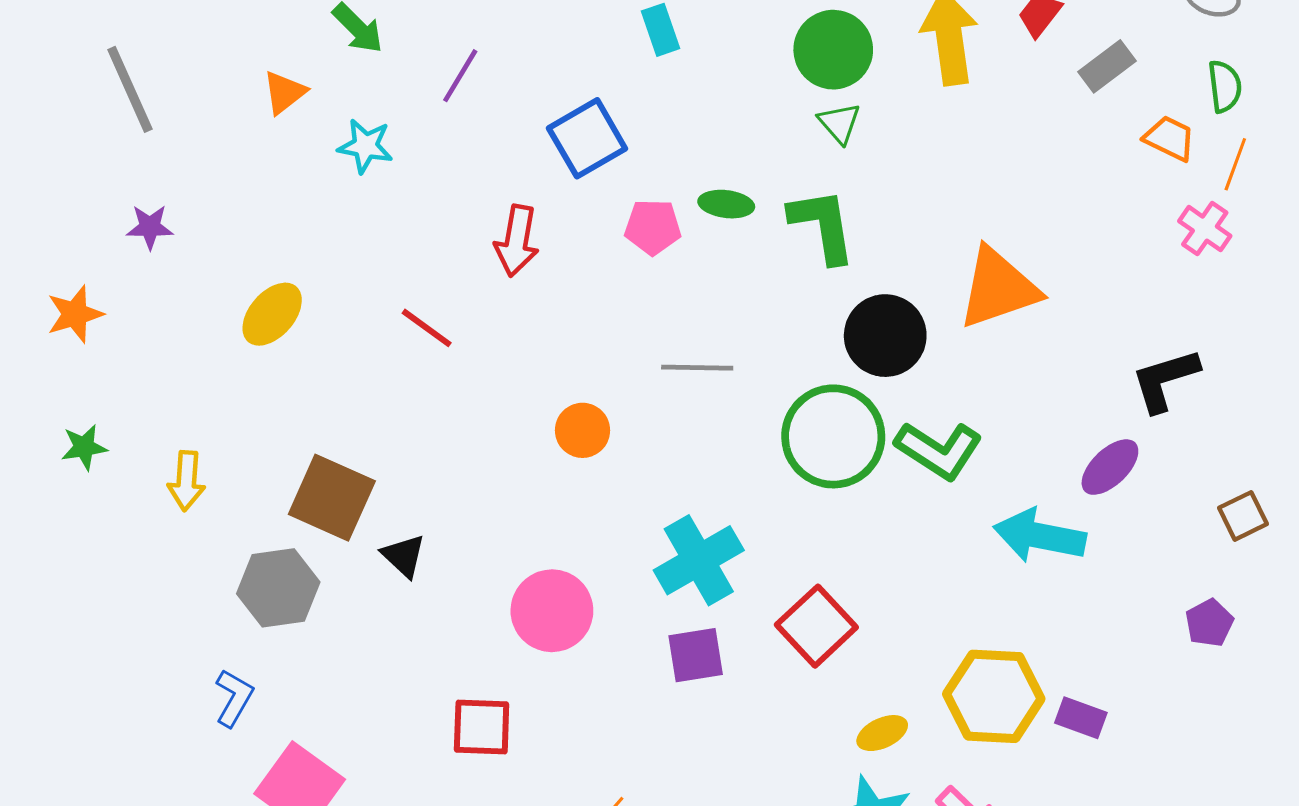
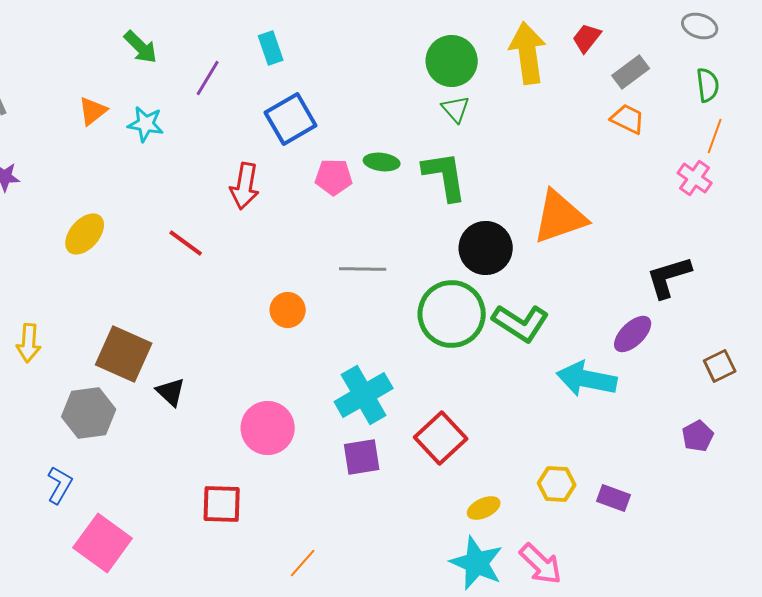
cyan rectangle: (660, 30) -> (271, 48), moved
orange triangle: (284, 92) -> (93, 111), moved
orange trapezoid: (1170, 138) -> (628, 119), moved
yellow hexagon: (994, 696) -> (557, 484), size x0.6

